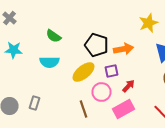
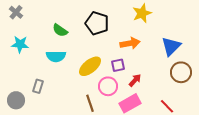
yellow star: (148, 23) -> (142, 13), moved
black pentagon: (96, 45) -> (97, 23), moved
gray rectangle: (34, 103) -> (38, 86), moved

